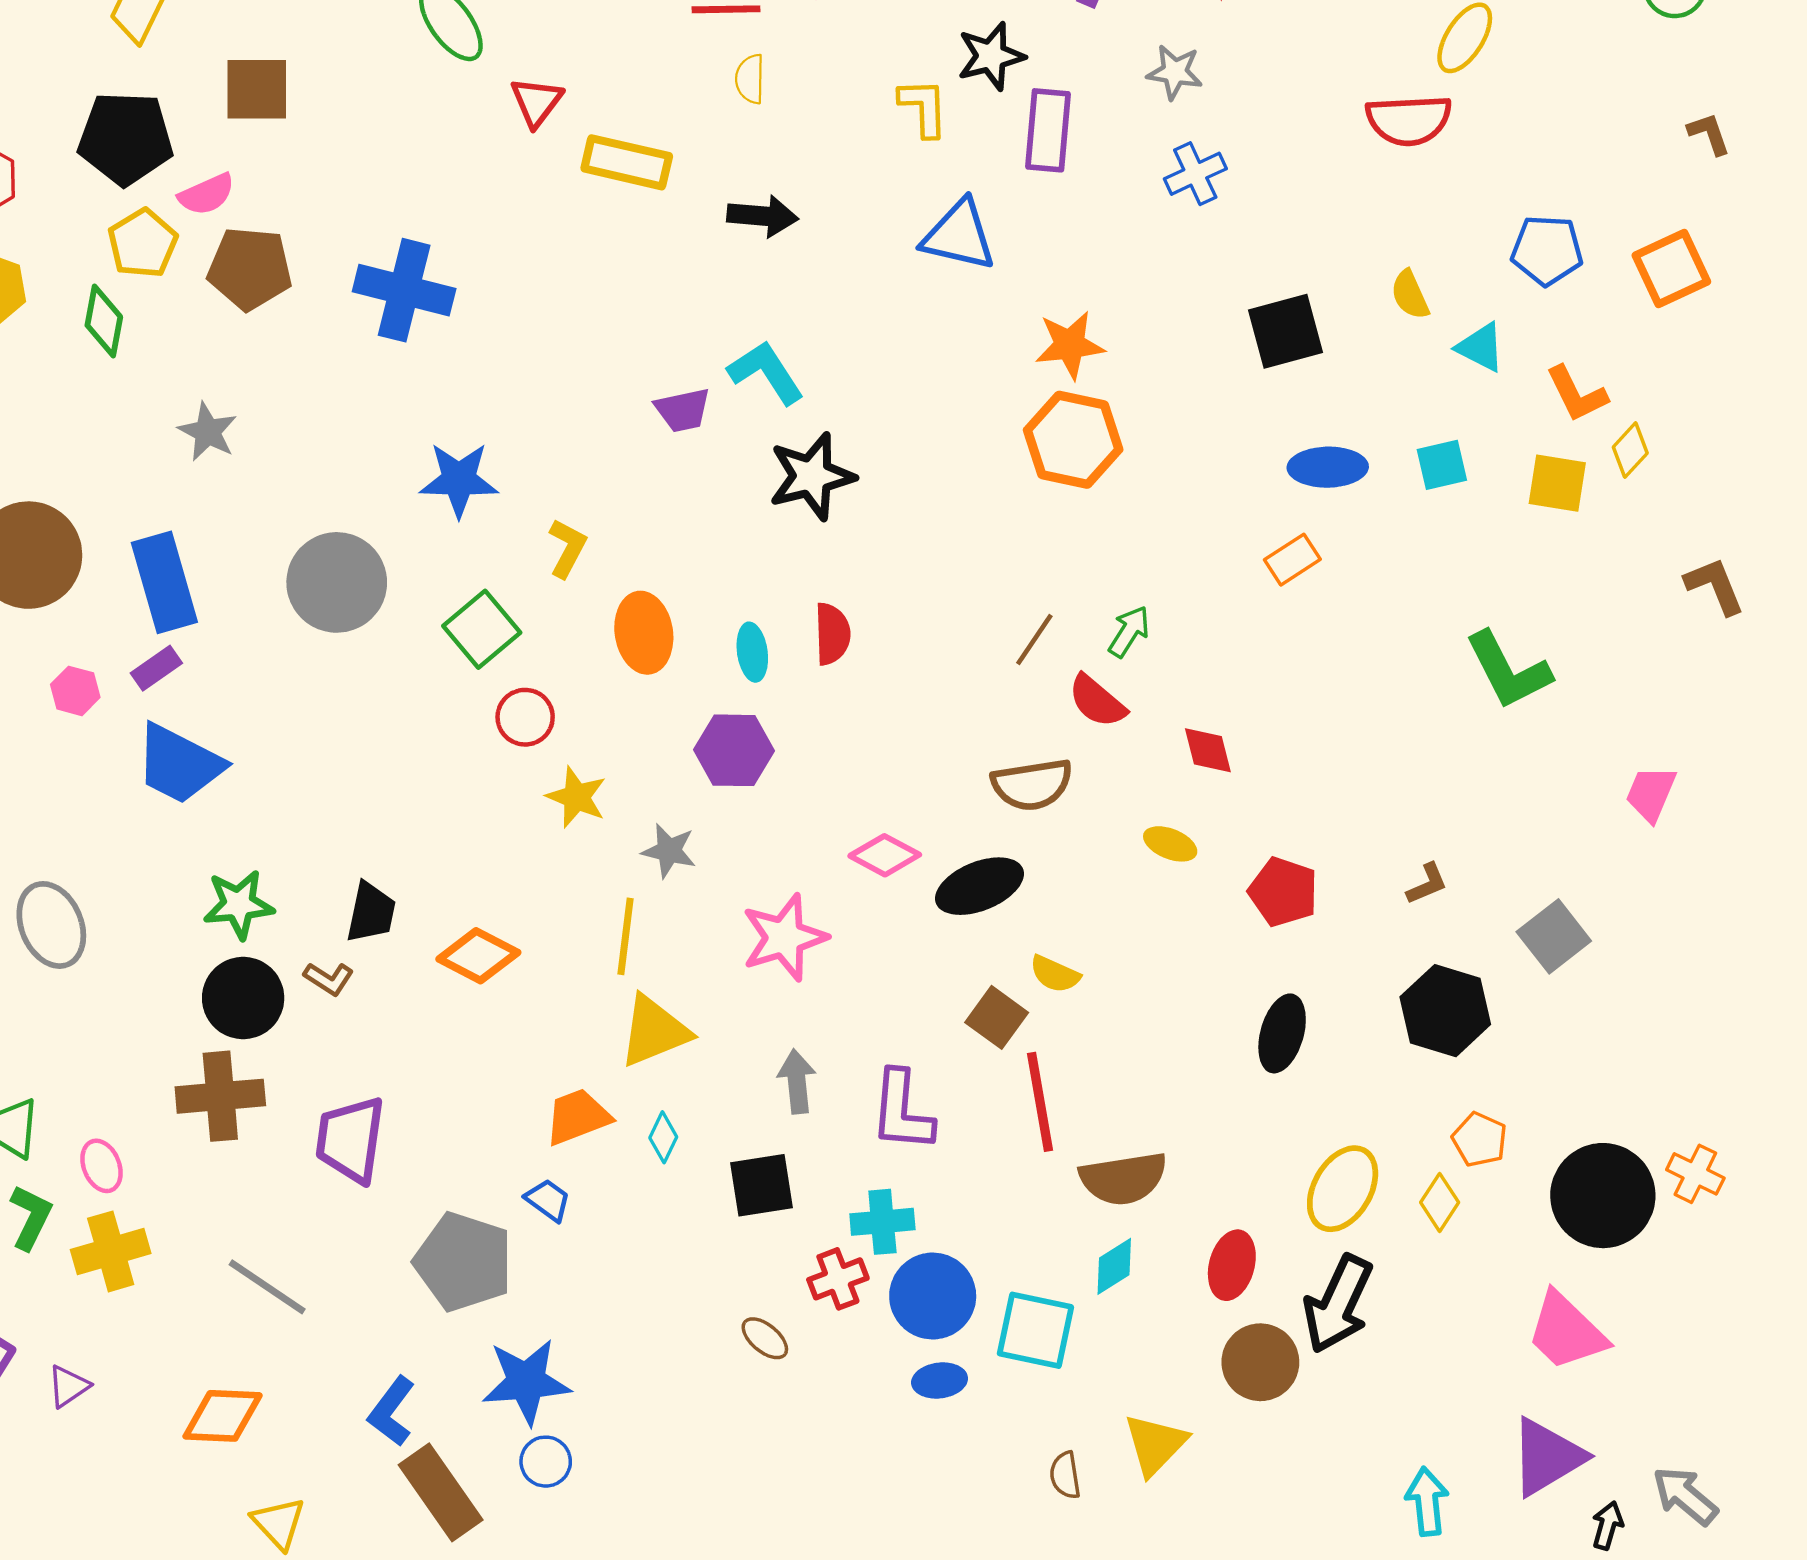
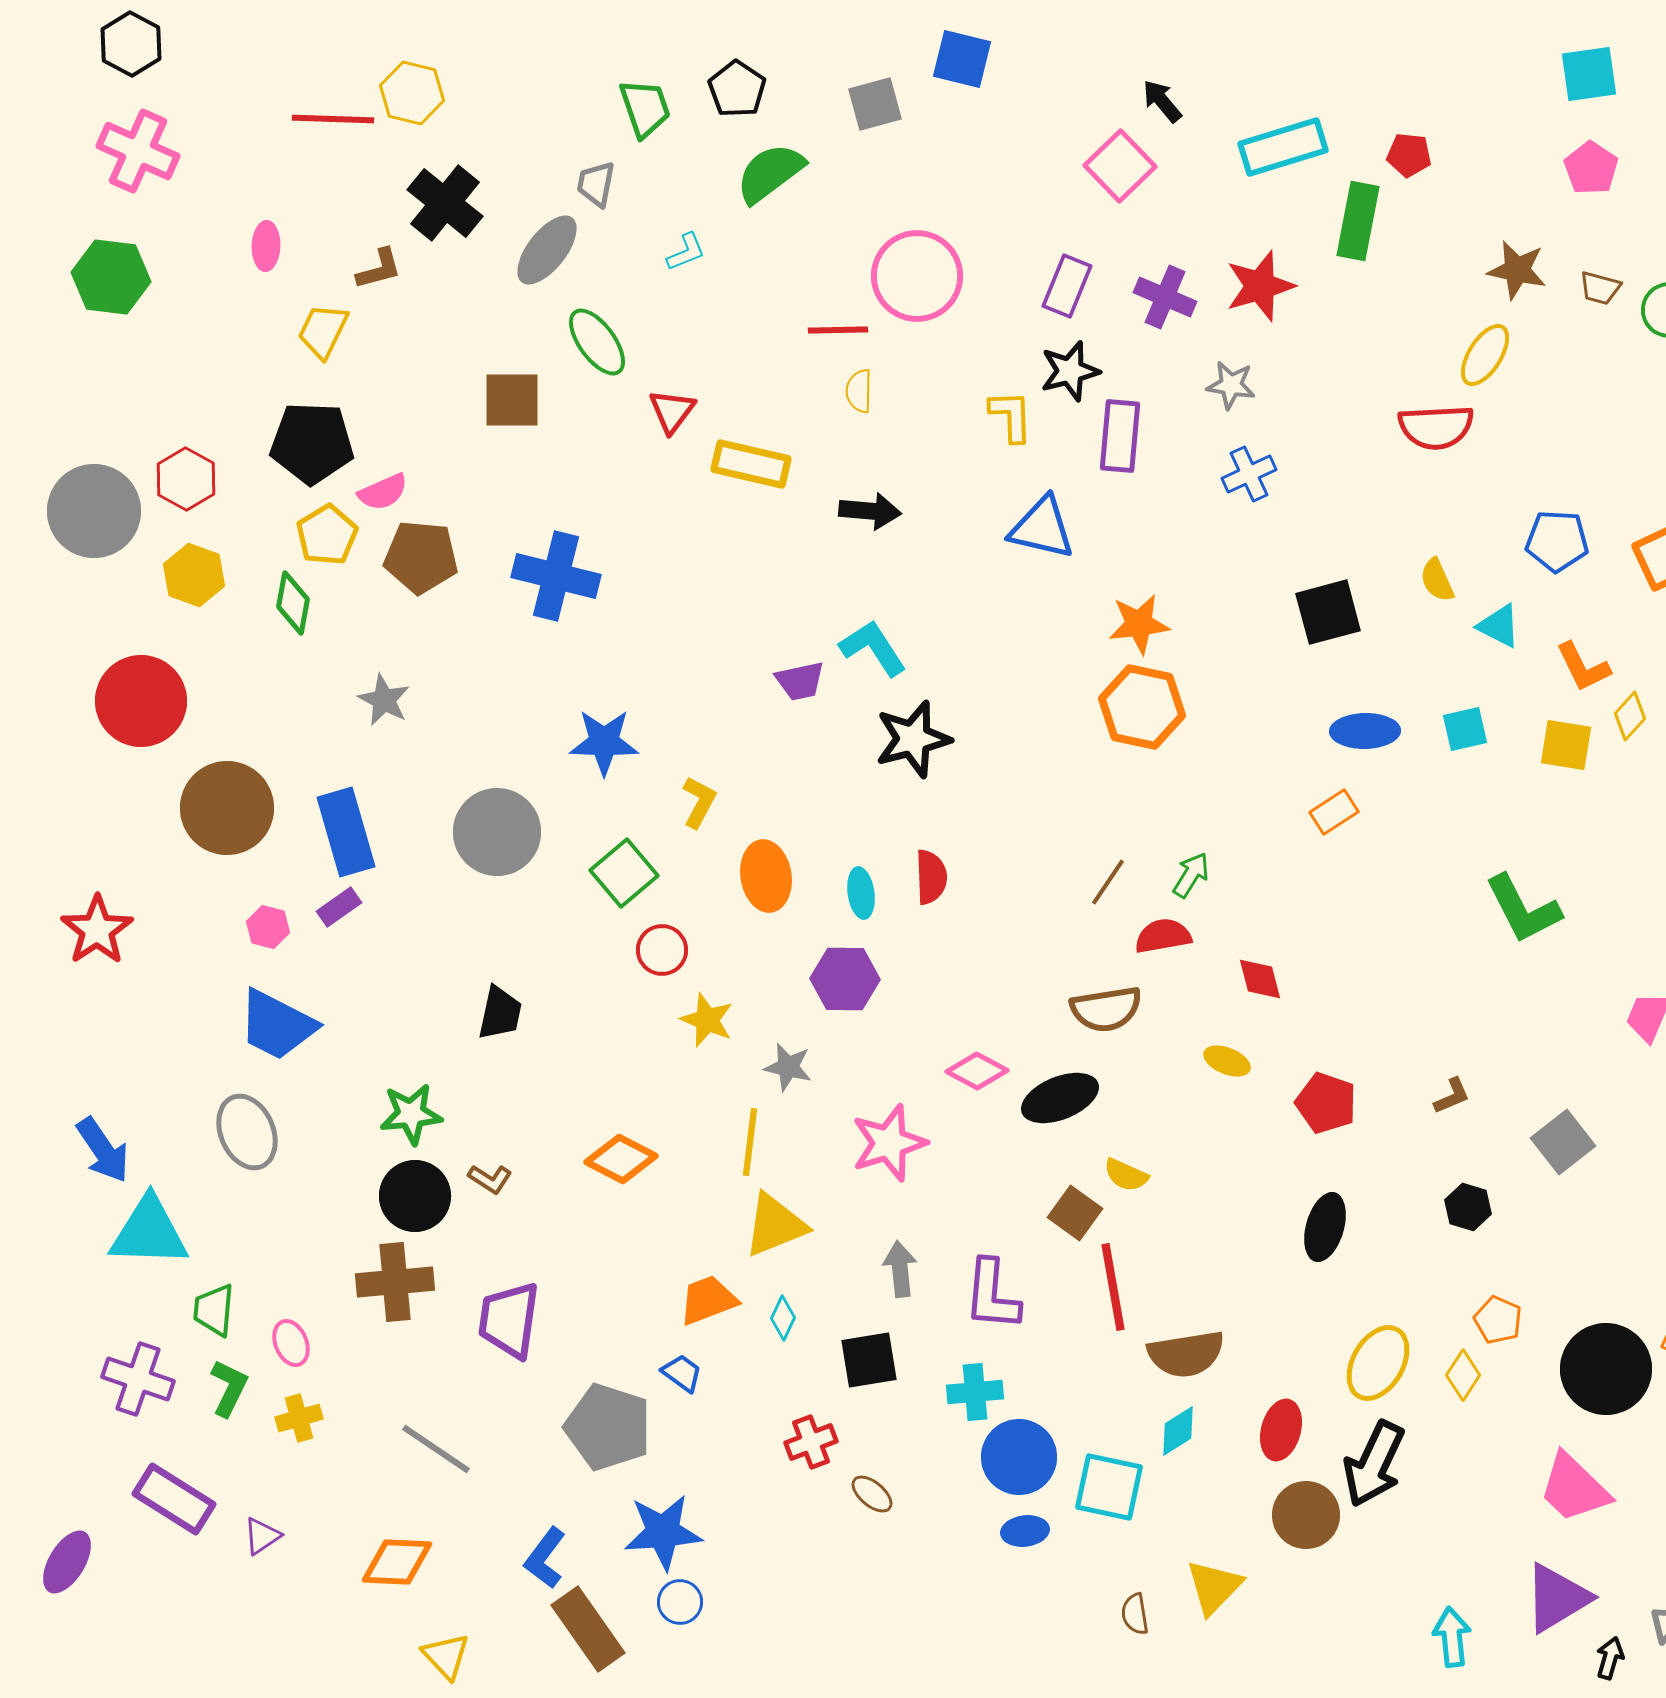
brown square: (257, 89) -> (512, 400), moved
red semicircle: (1097, 701) -> (1163, 936), turned 130
blue trapezoid: (179, 764) -> (277, 1025), moved
black trapezoid: (371, 912) -> (500, 1013), moved
black hexagon: (1445, 1011) -> (1468, 1207), size x0.6
yellow cross: (111, 1251) -> (299, 1418), size x0.7
red cross: (838, 1279) -> (811, 1442), moved

